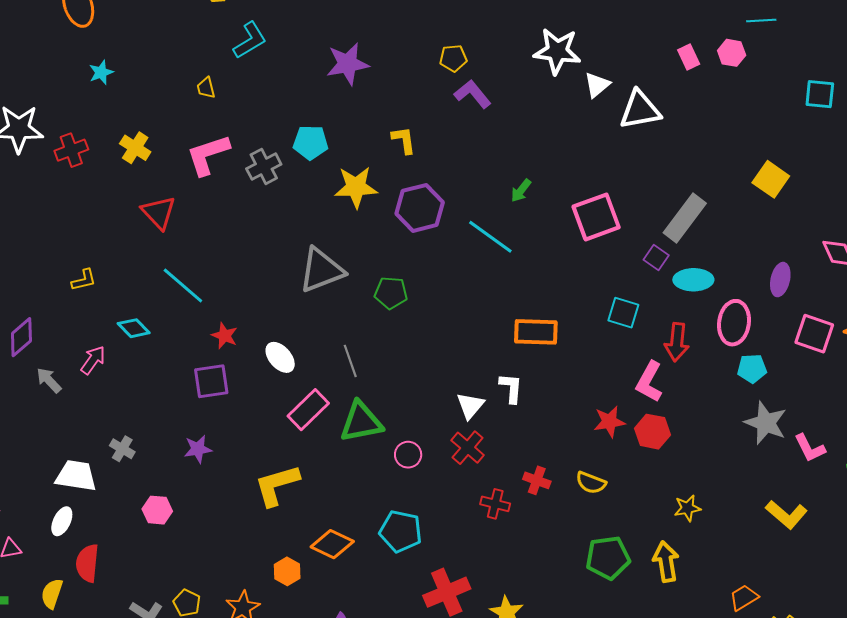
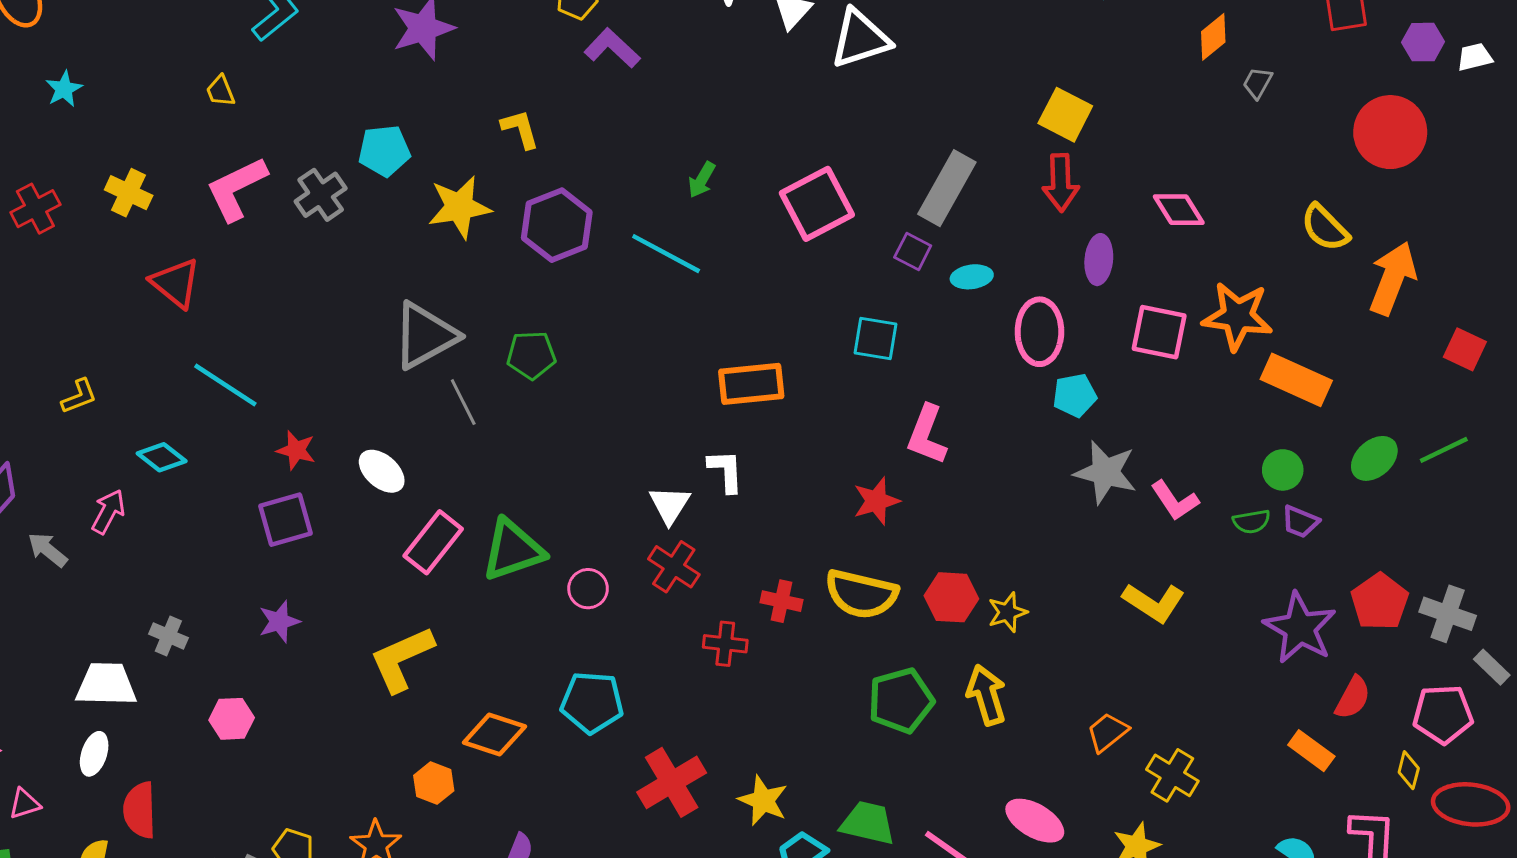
cyan ellipse: (693, 280) -> (972, 277), size x0.7
red arrow: (677, 342) -> (1061, 183), moved
gray line: (350, 361) -> (463, 402), moved
red hexagon: (652, 432) -> (951, 597), moved
yellow semicircle: (591, 483) -> (861, 594), size x1.6

